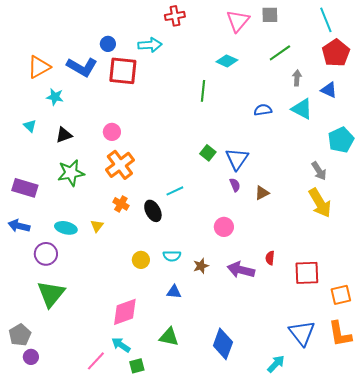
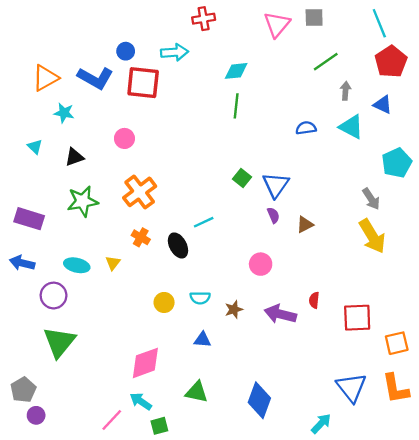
cyan diamond: (227, 61) -> (236, 71), moved, turned -30
pink circle: (112, 132) -> (124, 138), moved

